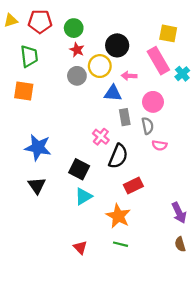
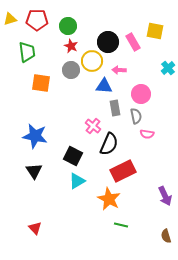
pink rectangle: (158, 61) -> (133, 42), moved, size x0.7
orange square: (24, 91) -> (41, 83), moved
red rectangle: (133, 186) -> (123, 171), size x1.4
green line: (120, 244) -> (121, 225), moved
brown semicircle: (180, 244) -> (166, 236), moved
red triangle: (80, 247) -> (35, 228), moved

